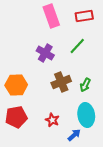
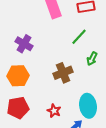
purple cross: (45, 53) -> (24, 44), moved
green arrow: (85, 85) -> (92, 59), moved

